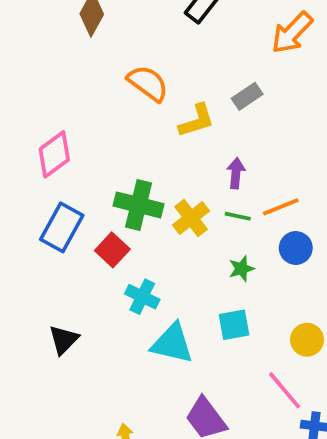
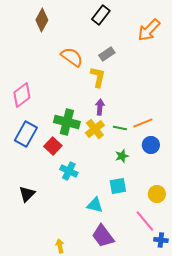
gray rectangle: (247, 96) -> (107, 54), moved
yellow L-shape: (197, 121) -> (98, 77), turned -60
purple arrow: (236, 173) -> (100, 107), moved
cyan triangle: (172, 343) -> (95, 205), moved, size x0.7

